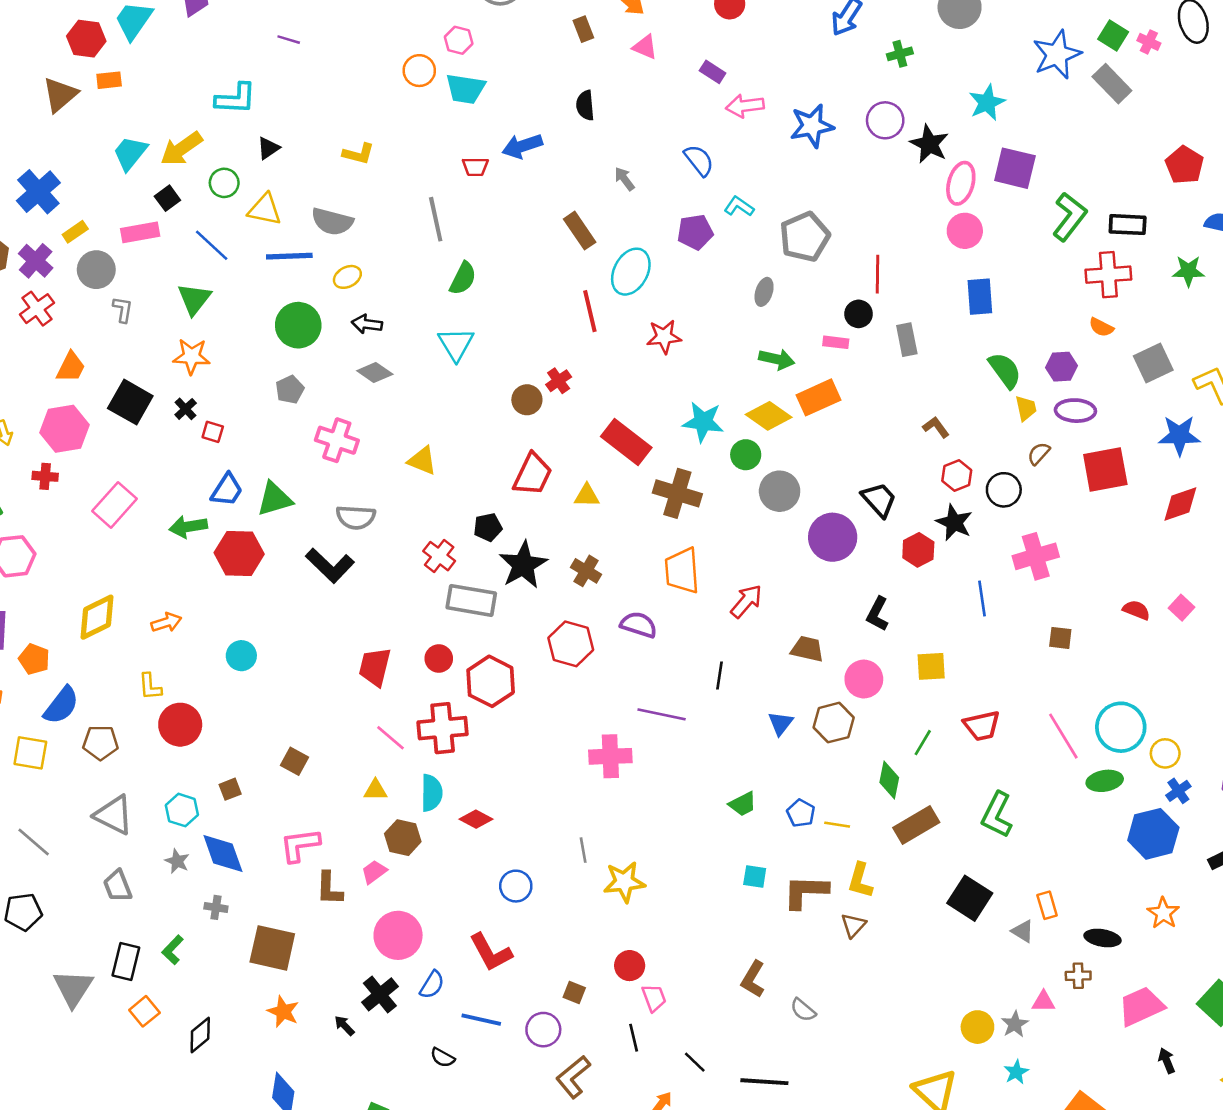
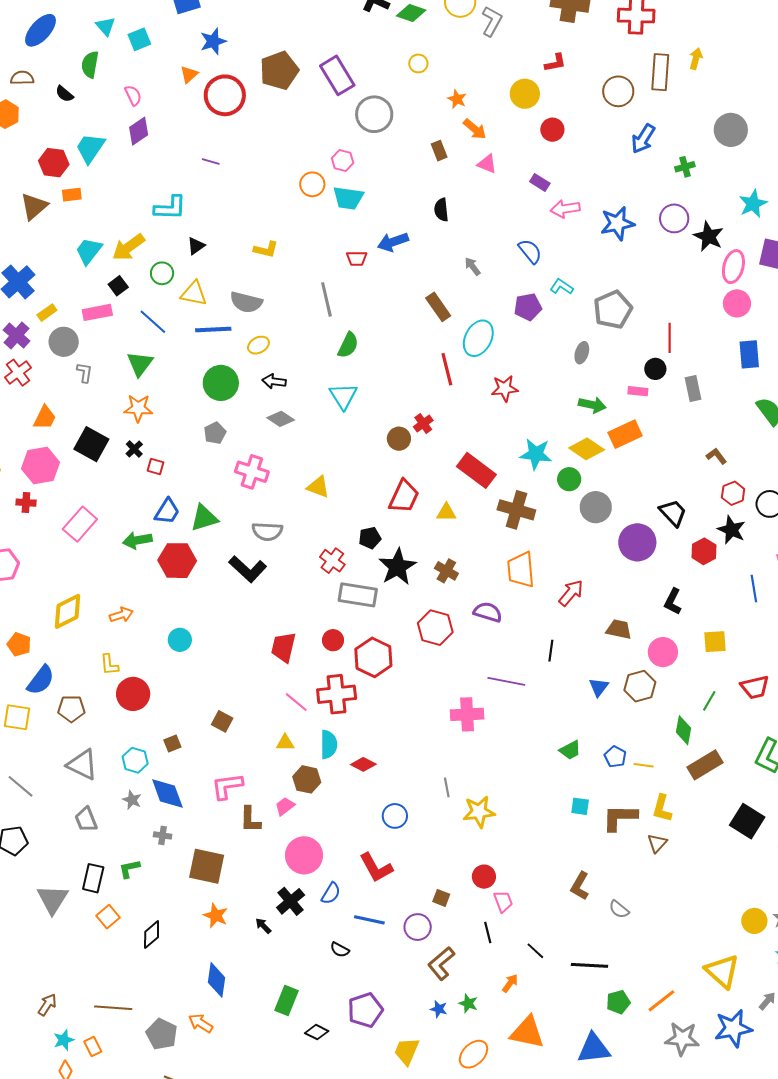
green L-shape: (173, 950) -> (129, 869), turned 35

